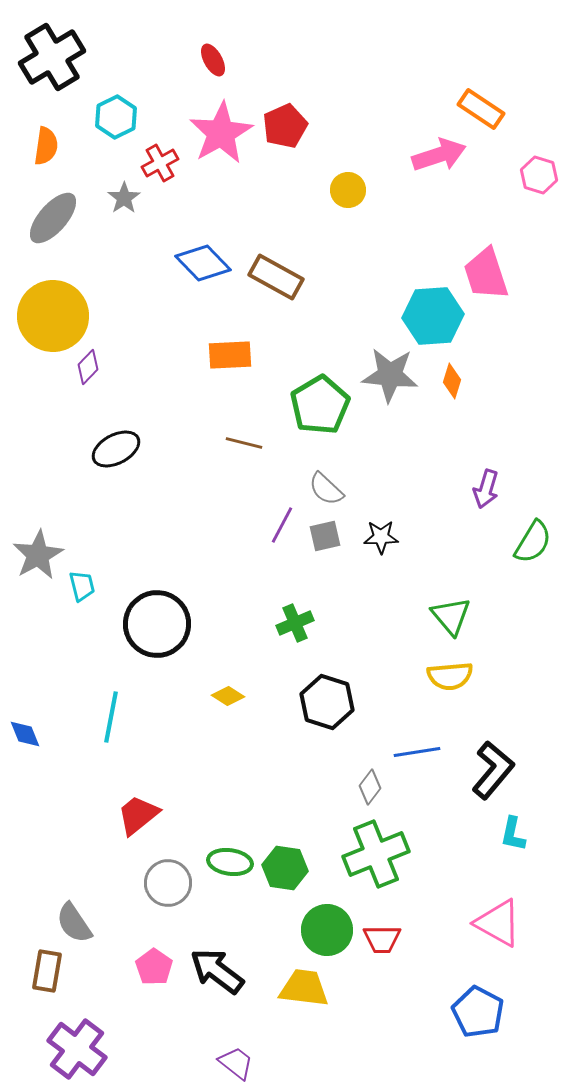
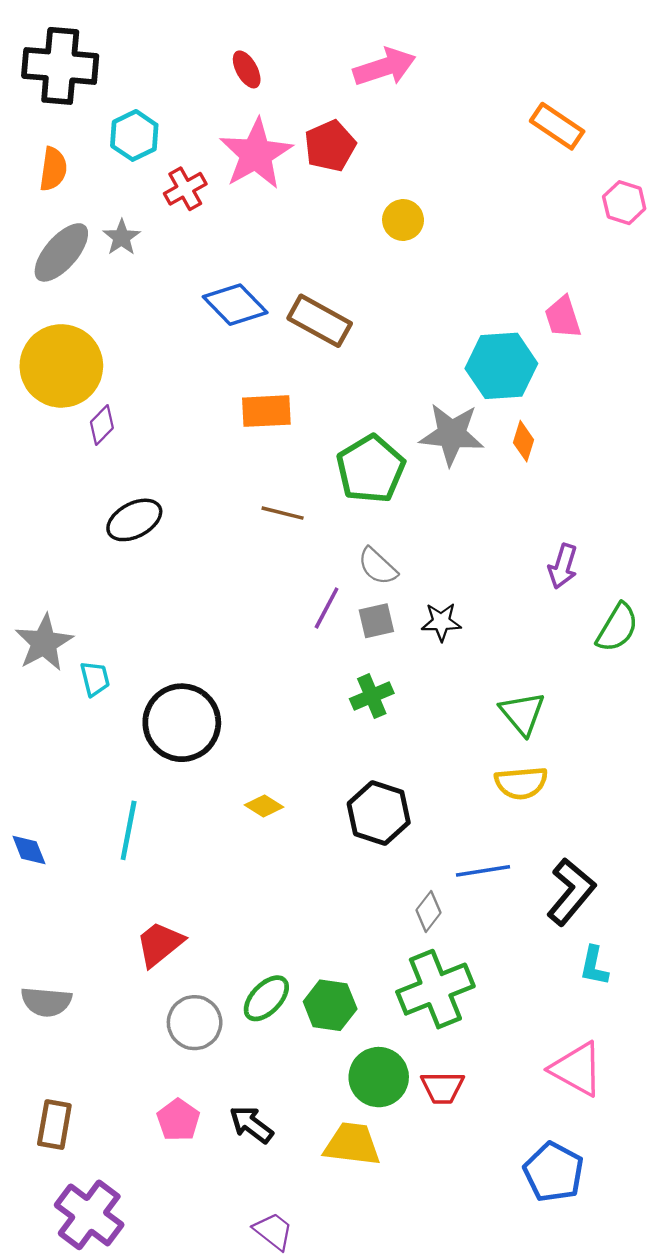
black cross: (52, 57) -> (60, 66), turned 36
pink arrow: (439, 155) -> (384, 67), moved
gray star: (124, 198) -> (122, 237), moved
pink trapezoid: (486, 274) -> (563, 317), size x0.7
green cross: (295, 623) -> (372, 696), moved
green ellipse: (230, 862) -> (266, 998), turned -54
gray semicircle: (74, 923) -> (46, 1002), moved, turned -51
black arrow: (217, 971) -> (251, 1125), size x0.7

